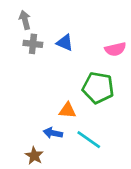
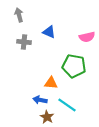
gray cross: (33, 44) -> (24, 42), moved
brown star: (34, 156) -> (47, 117), moved

